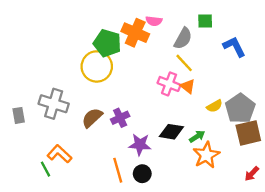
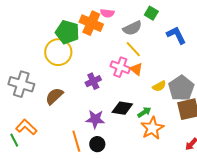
green square: (205, 21) -> (151, 13), turned 32
gray semicircle: (183, 38) -> (132, 28), turned 36
purple cross: (120, 118) -> (93, 81), moved

